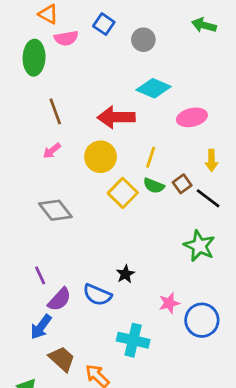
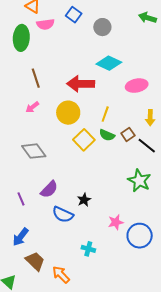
purple semicircle: (59, 299) -> (49, 189), moved
cyan cross: (133, 340) -> (88, 249), size x0.6

